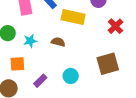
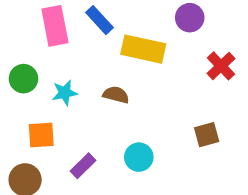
brown square: (108, 64) -> (207, 135), size x0.6

